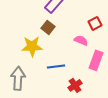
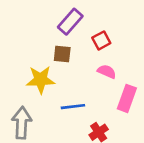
red square: (95, 23) -> (101, 40), moved
brown square: (48, 27) -> (62, 54), turned -32

